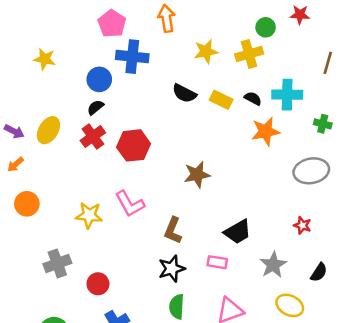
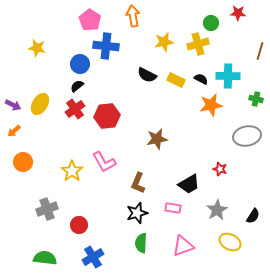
yellow star: (89, 215) -> (72, 171), turned 30
red star: (302, 225) -> (220, 169), moved

